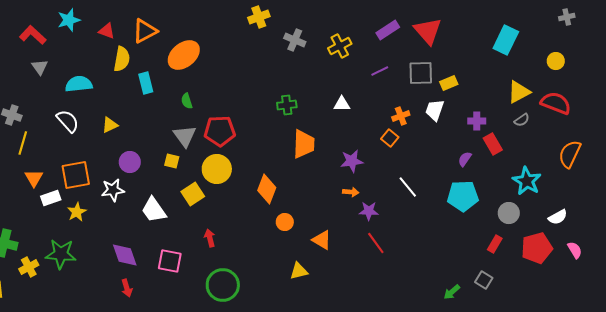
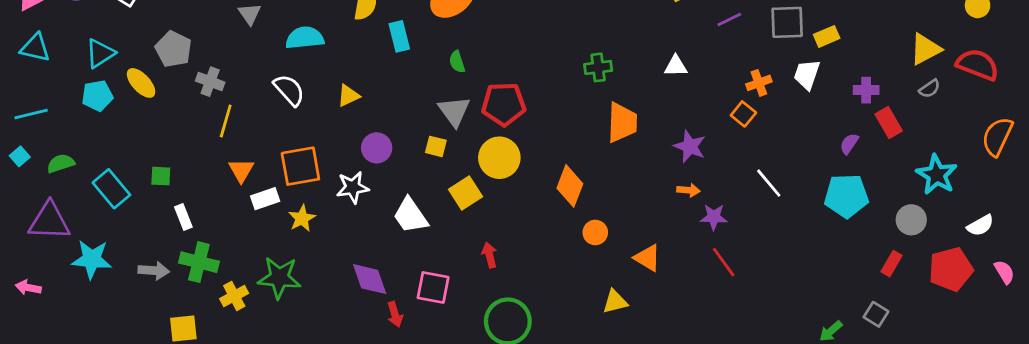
purple star: (352, 161) -> (690, 146), turned 30
red arrow: (127, 288) -> (395, 314), moved

